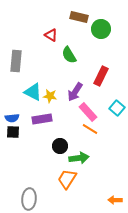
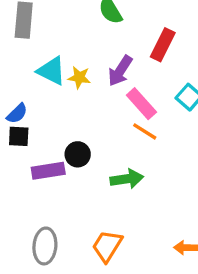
blue semicircle: (12, 118) -> (17, 113), turned -40
purple rectangle: (42, 119) -> (48, 171), moved
black circle: (60, 146) -> (78, 154), moved
orange trapezoid: (67, 179) -> (107, 246), moved

